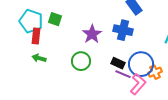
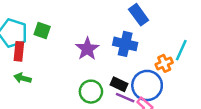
green circle: (81, 61) -> (91, 92), moved
orange cross: (155, 72) -> (164, 63), moved

